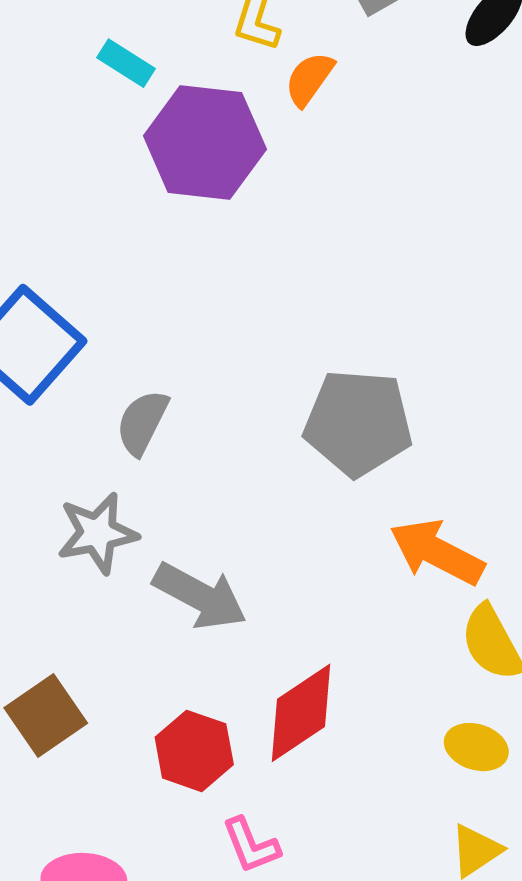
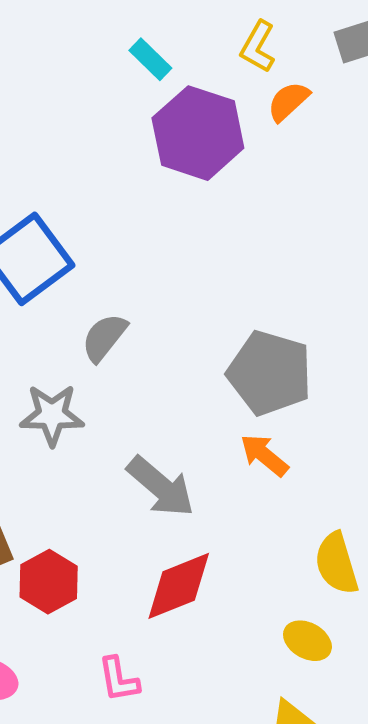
orange arrow: (437, 552) -> (264, 455), moved, size x0.7
gray arrow: (200, 596) -> (161, 487), moved
red hexagon: (194, 751) -> (49, 582), moved

